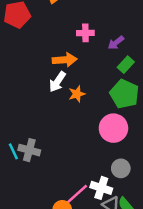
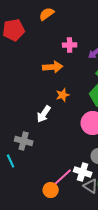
white arrow: (57, 82) -> (44, 114), moved
cyan line: (13, 151) -> (11, 161), moved

